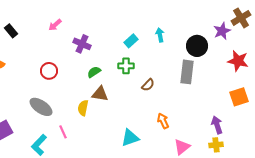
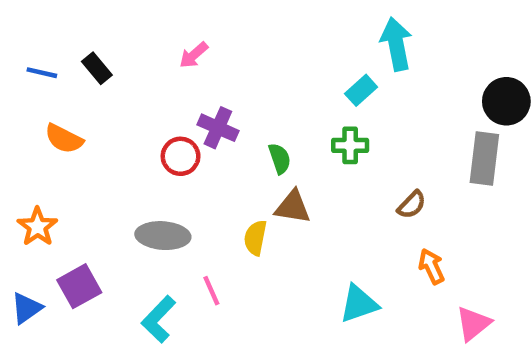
cyan arrow: (160, 35) -> (396, 44), moved, size x1.6
purple cross: (82, 44) -> (218, 128), moved
green semicircle: (94, 72) -> (280, 159), turned 104
brown semicircle: (148, 85) -> (412, 205), moved
gray ellipse: (41, 107) -> (163, 236), turned -30

